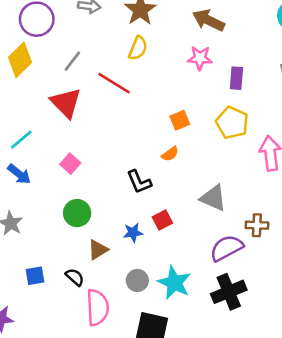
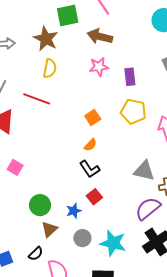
black L-shape: (139, 182) -> (90, 169), moved
gray triangle: (213, 198) -> (144, 171), moved
green circle: (77, 213) -> (40, 205), moved
black semicircle: (75, 277) -> (36, 254), turned 105
gray circle: (137, 280) -> (82, 238), moved

